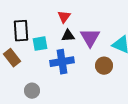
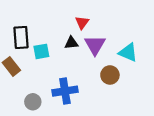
red triangle: (64, 17) -> (82, 22), moved
blue cross: (62, 62) -> (65, 91), moved

